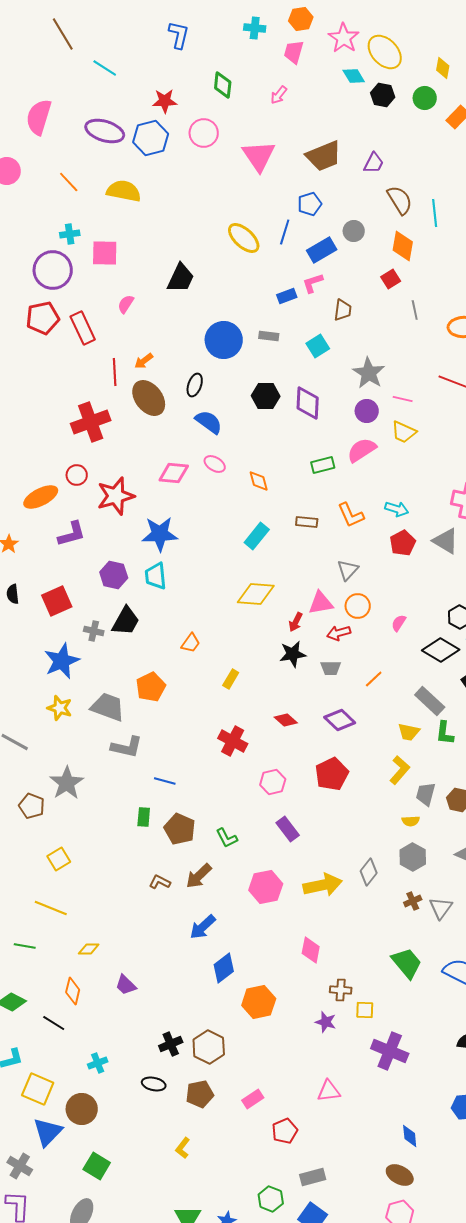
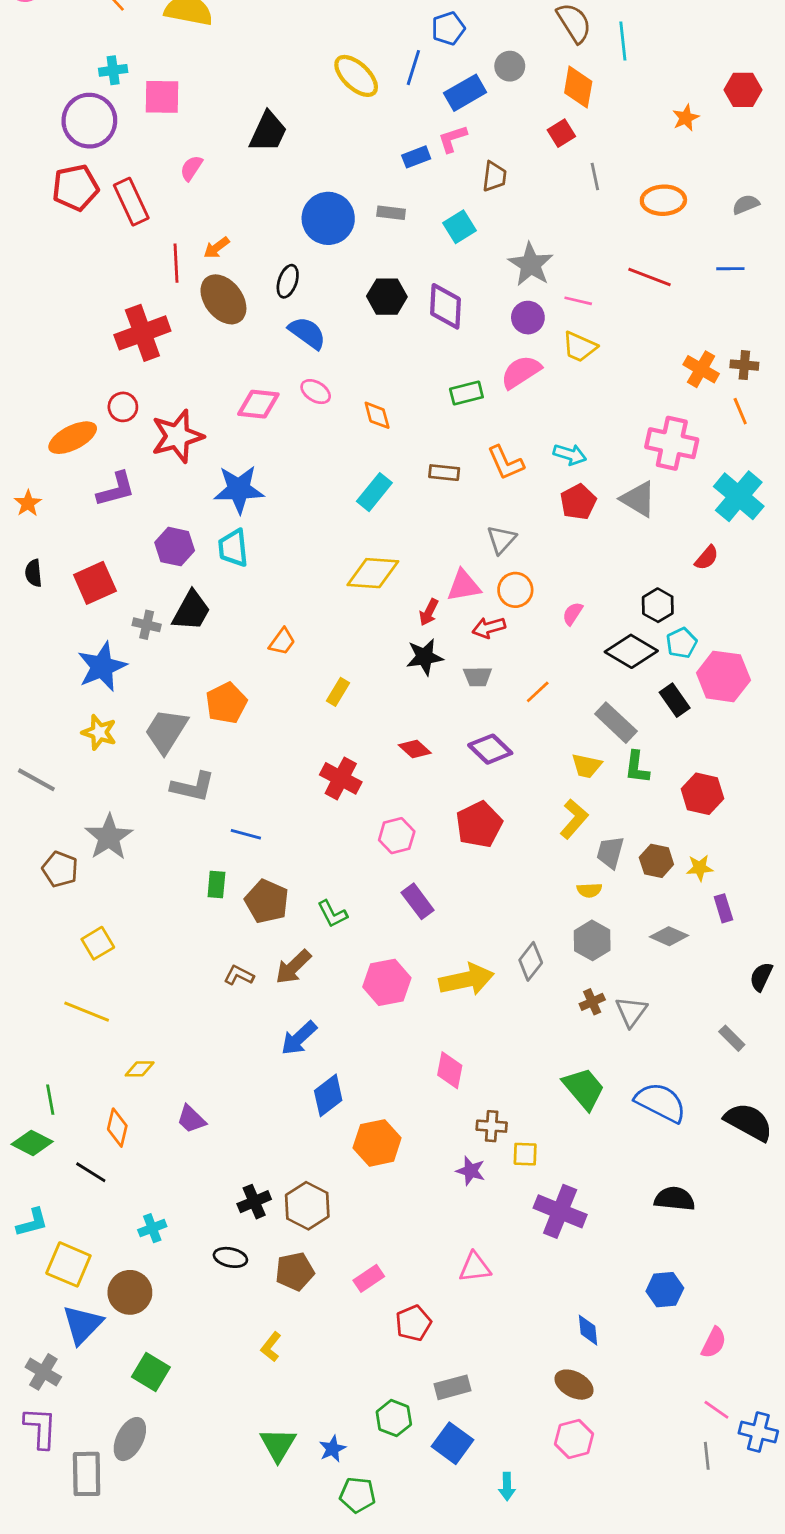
gray trapezoid: (108, 707) -> (166, 731), turned -78
green line: (25, 946) -> (50, 1100), moved, turned 70

